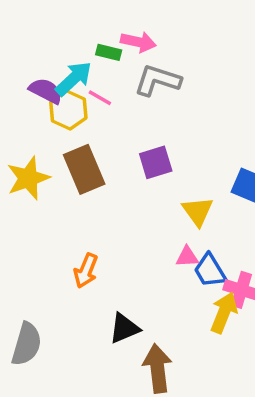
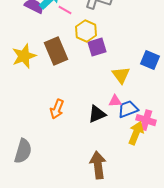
yellow hexagon: (68, 110) -> (86, 31), moved
blue trapezoid: (210, 271) -> (128, 109), turned 100
black triangle: (124, 328) -> (97, 114), moved

